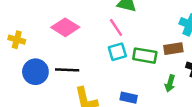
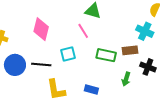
pink diamond: (65, 27) -> (41, 29), turned 70
cyan square: (117, 52) -> (68, 54), moved

